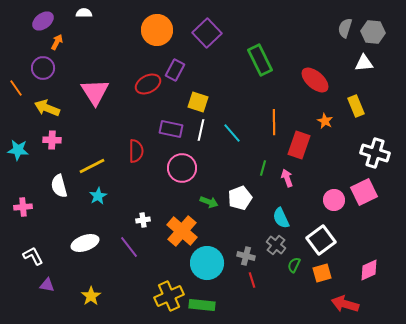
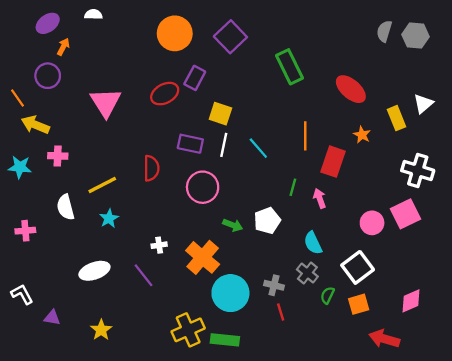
white triangle: (364, 63) -> (423, 104), moved, turned -36
yellow arrow: (47, 108) -> (35, 125), moved
white L-shape: (33, 256) -> (22, 294), moved

